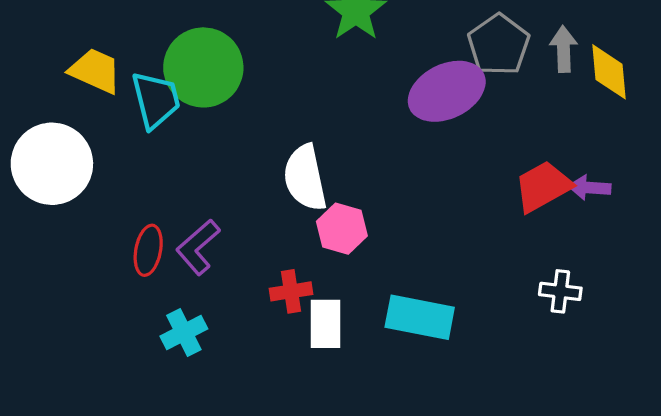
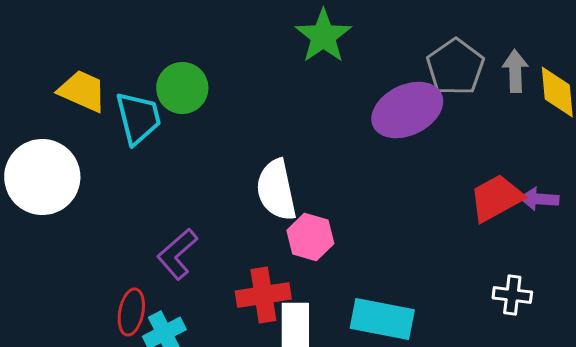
green circle: (203, 67) -> (182, 88), size x0.7
red ellipse: (148, 250) -> (131, 312), moved
red cross: (291, 291) -> (263, 295), size x1.4

